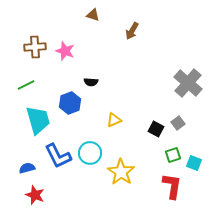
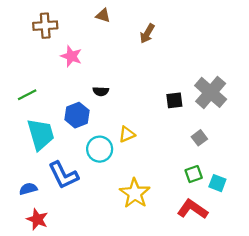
brown cross: (35, 47) -> (45, 26), moved
black square: (156, 129) -> (174, 100), moved, turned -35
cyan circle: (90, 153) -> (100, 149), moved
red L-shape: (172, 186) -> (193, 209), turned -64

